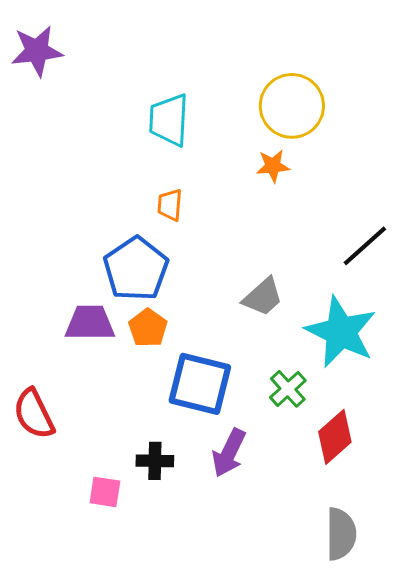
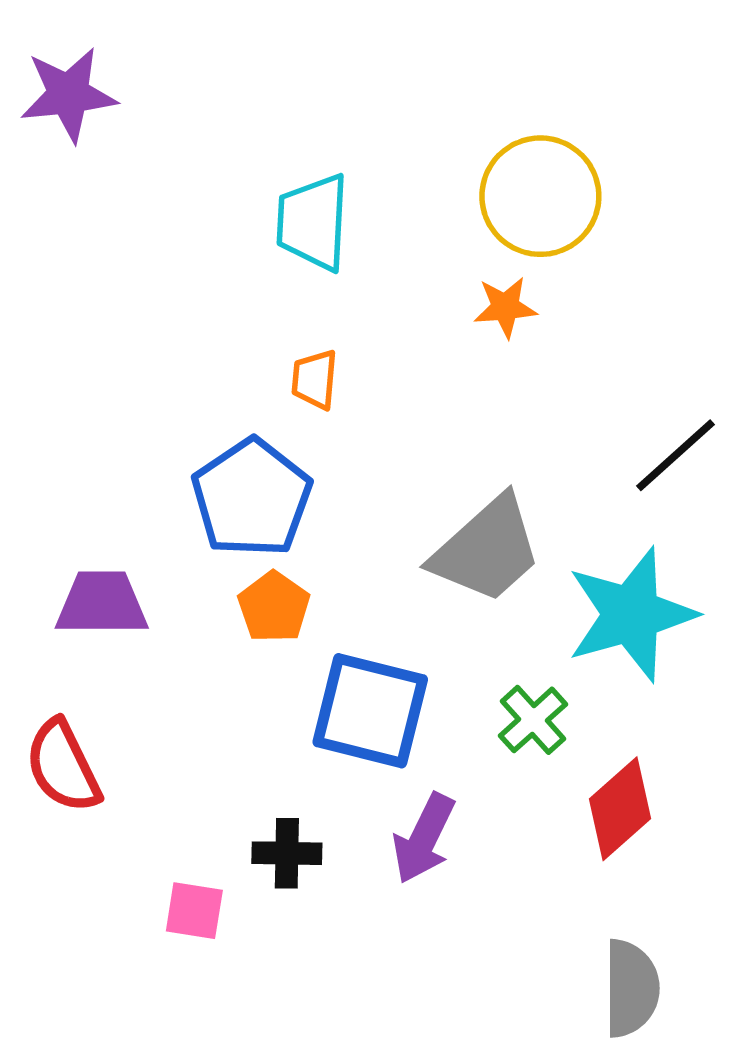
gray trapezoid: (263, 297) -> (487, 550), size x1.5
purple trapezoid: (90, 323) -> (102, 603), moved
cyan star: (341, 332) -> (631, 614), turned 30

